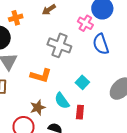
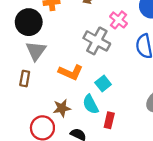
pink cross: (85, 23) -> (118, 20), moved
cyan square: (82, 82) -> (103, 83), moved

